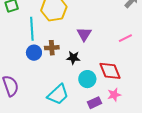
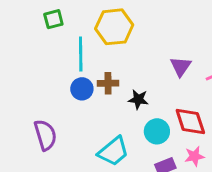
purple triangle: (84, 34) -> (181, 66), moved

